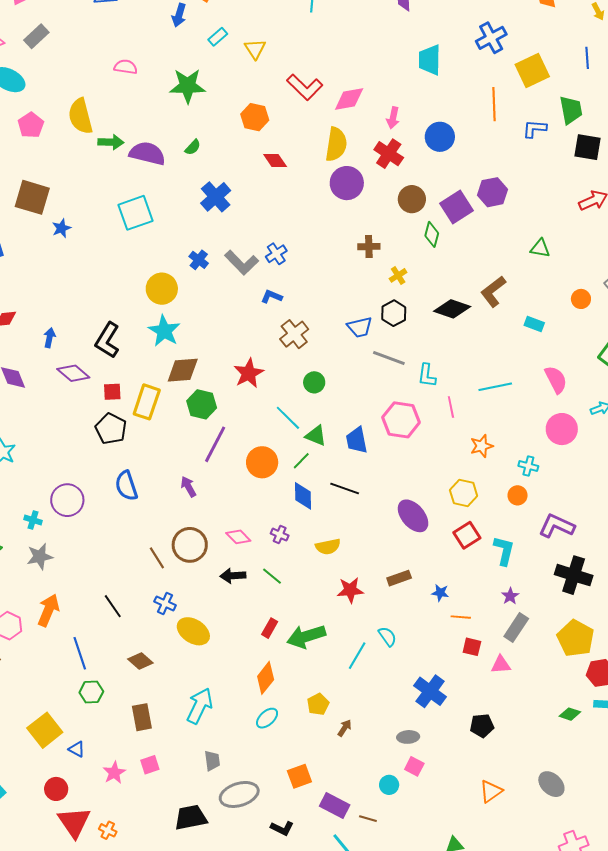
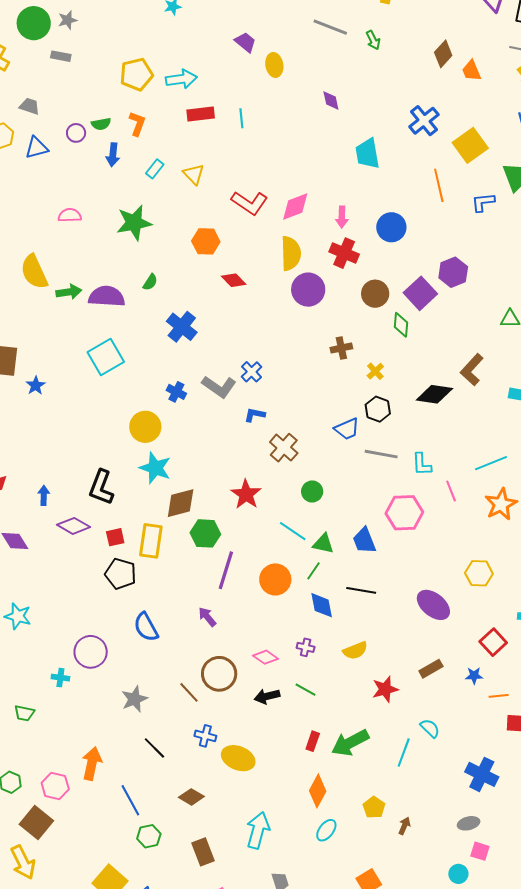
orange star: (482, 446) -> (501, 504), moved, size x1.4
red square: (467, 535) -> (493, 642), moved
gray star: (40, 556) -> (134, 699), moved

